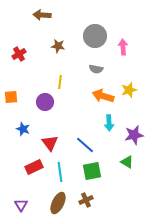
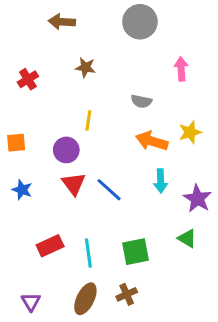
gray circle: (95, 36) -> (140, 22), moved
blue star: (23, 129) -> (22, 190), moved
purple star: (134, 135) -> (197, 199), turned -30
red triangle: (50, 143) -> (74, 184), moved
blue line: (85, 145) -> (109, 190), moved

